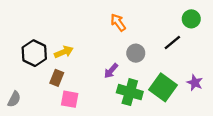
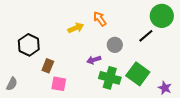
green circle: (191, 19) -> (162, 16), size x1.5
yellow arrow: (64, 52) -> (76, 28), moved
purple arrow: (111, 71) -> (94, 60), turned 32
purple star: (195, 83) -> (165, 88), moved

